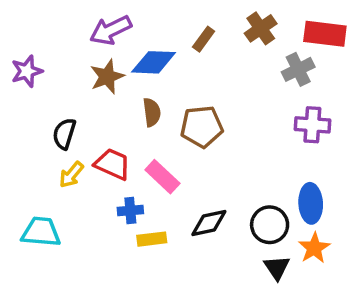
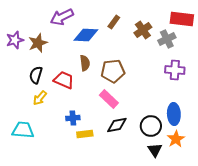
brown cross: (261, 28) -> (143, 30), moved
brown star: (107, 77) -> (38, 43), moved
red trapezoid: (112, 164) -> (64, 80), moved
pink rectangle: (162, 177) -> (109, 99), moved

